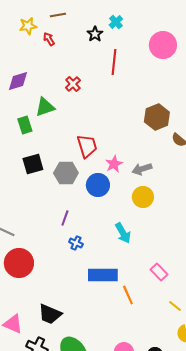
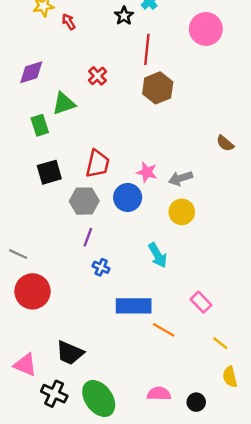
brown hexagon: (157, 117) -> (158, 88), moved
red trapezoid: (87, 146) -> (98, 164), moved, turned 30
pink star: (114, 164) -> (147, 172), turned -30
gray hexagon: (66, 173) -> (84, 201), moved
orange line: (128, 295) -> (164, 330), turned -36

